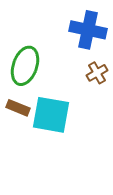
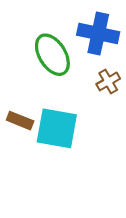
green ellipse: (25, 66) -> (52, 55), moved, turned -51

